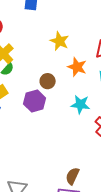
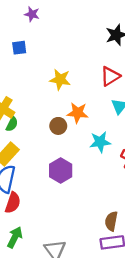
orange star: (77, 67) -> (78, 113), moved
purple hexagon: (35, 101) -> (61, 171), moved

